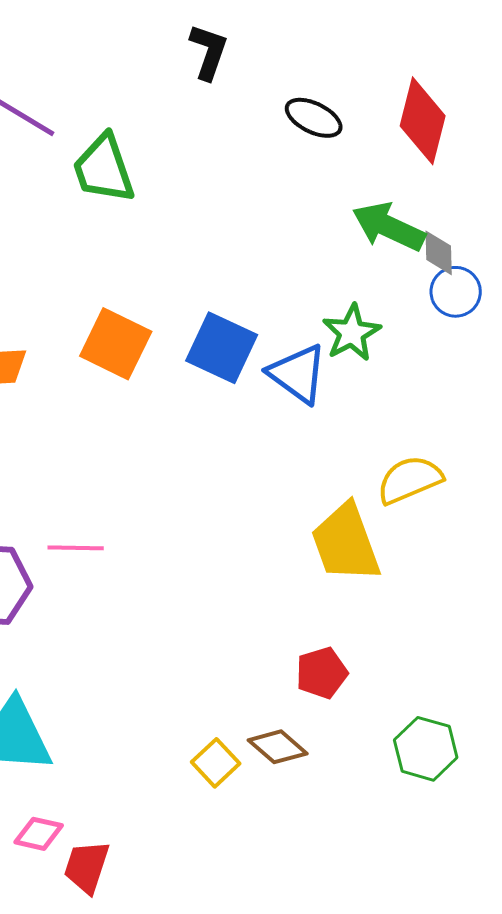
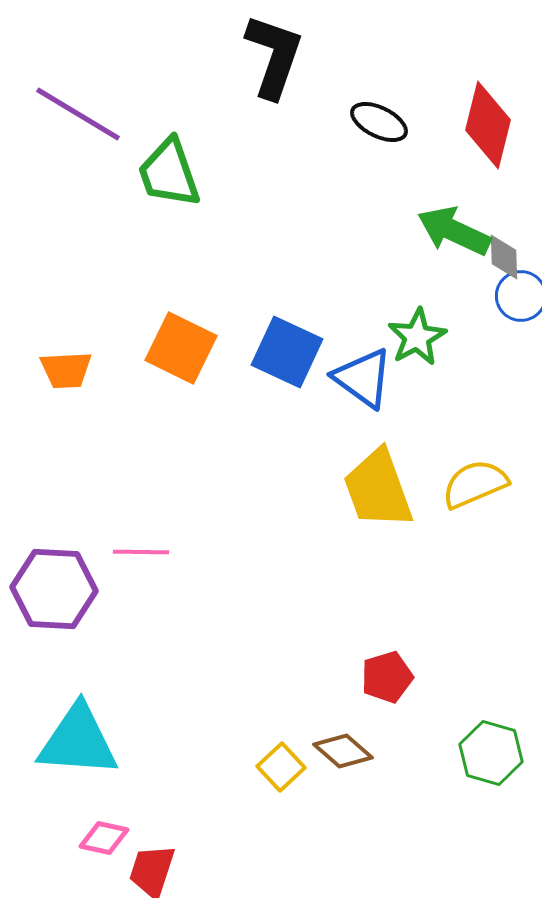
black L-shape: (209, 52) -> (274, 56), size x1.5
yellow trapezoid: (346, 543) -> (378, 489), moved

